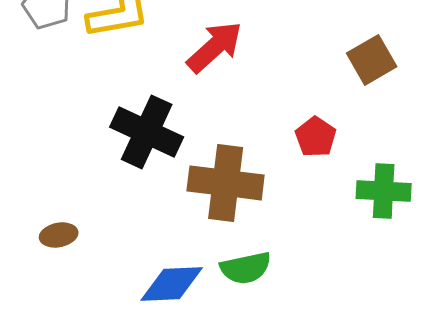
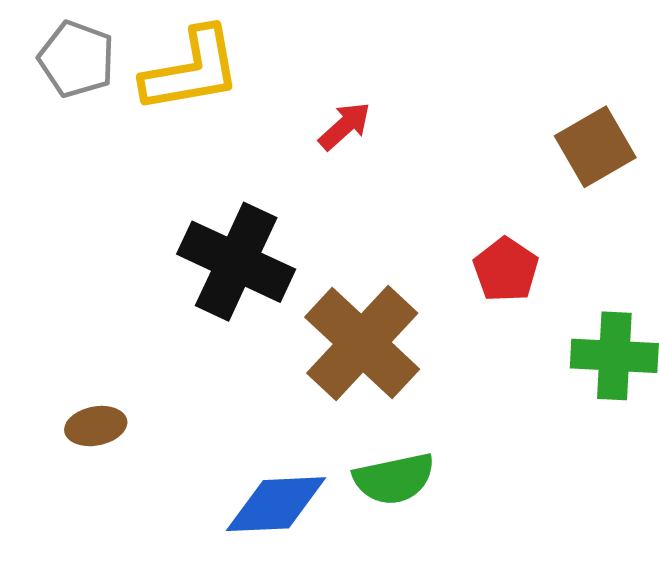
red arrow: (215, 47) -> (345, 126), size x0.6
brown cross: (226, 183) -> (362, 343), turned 36

